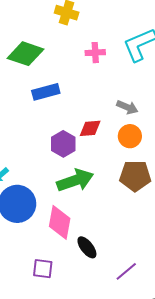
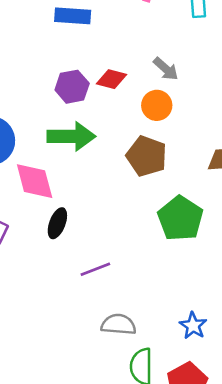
pink diamond: (60, 222) -> (35, 181), turned -44
black ellipse: (87, 247) -> (57, 223), turned 40

